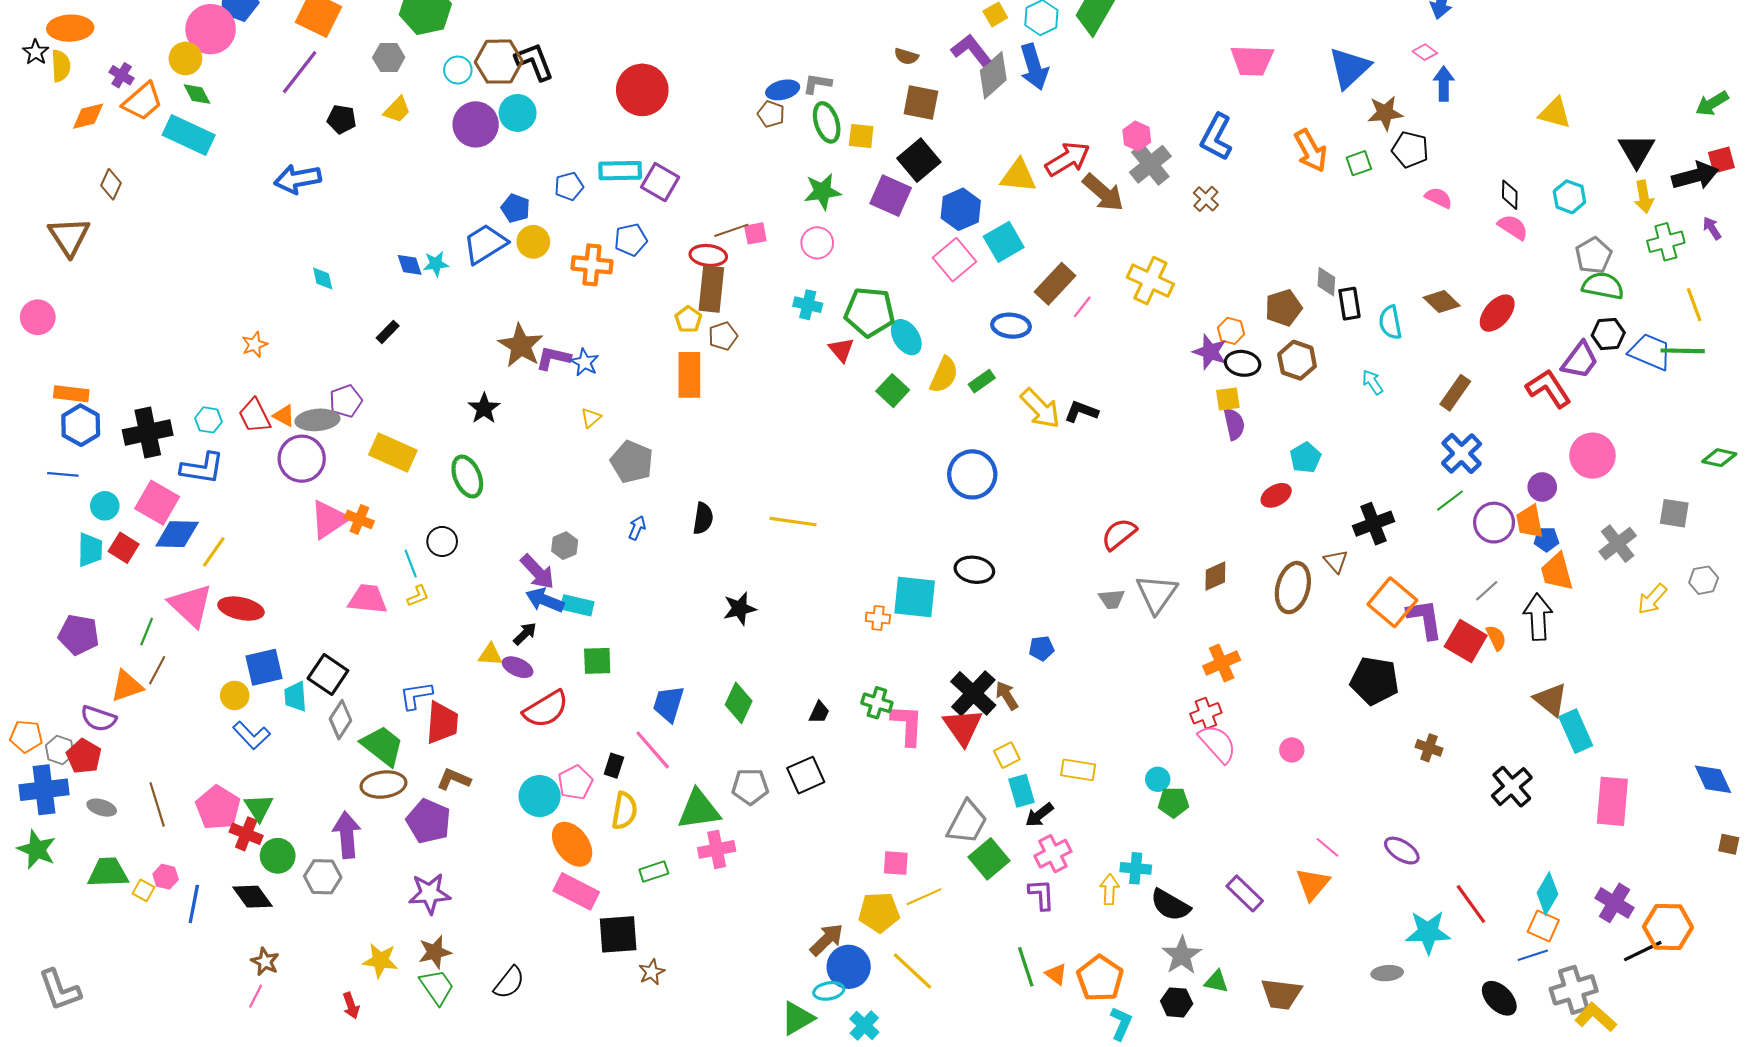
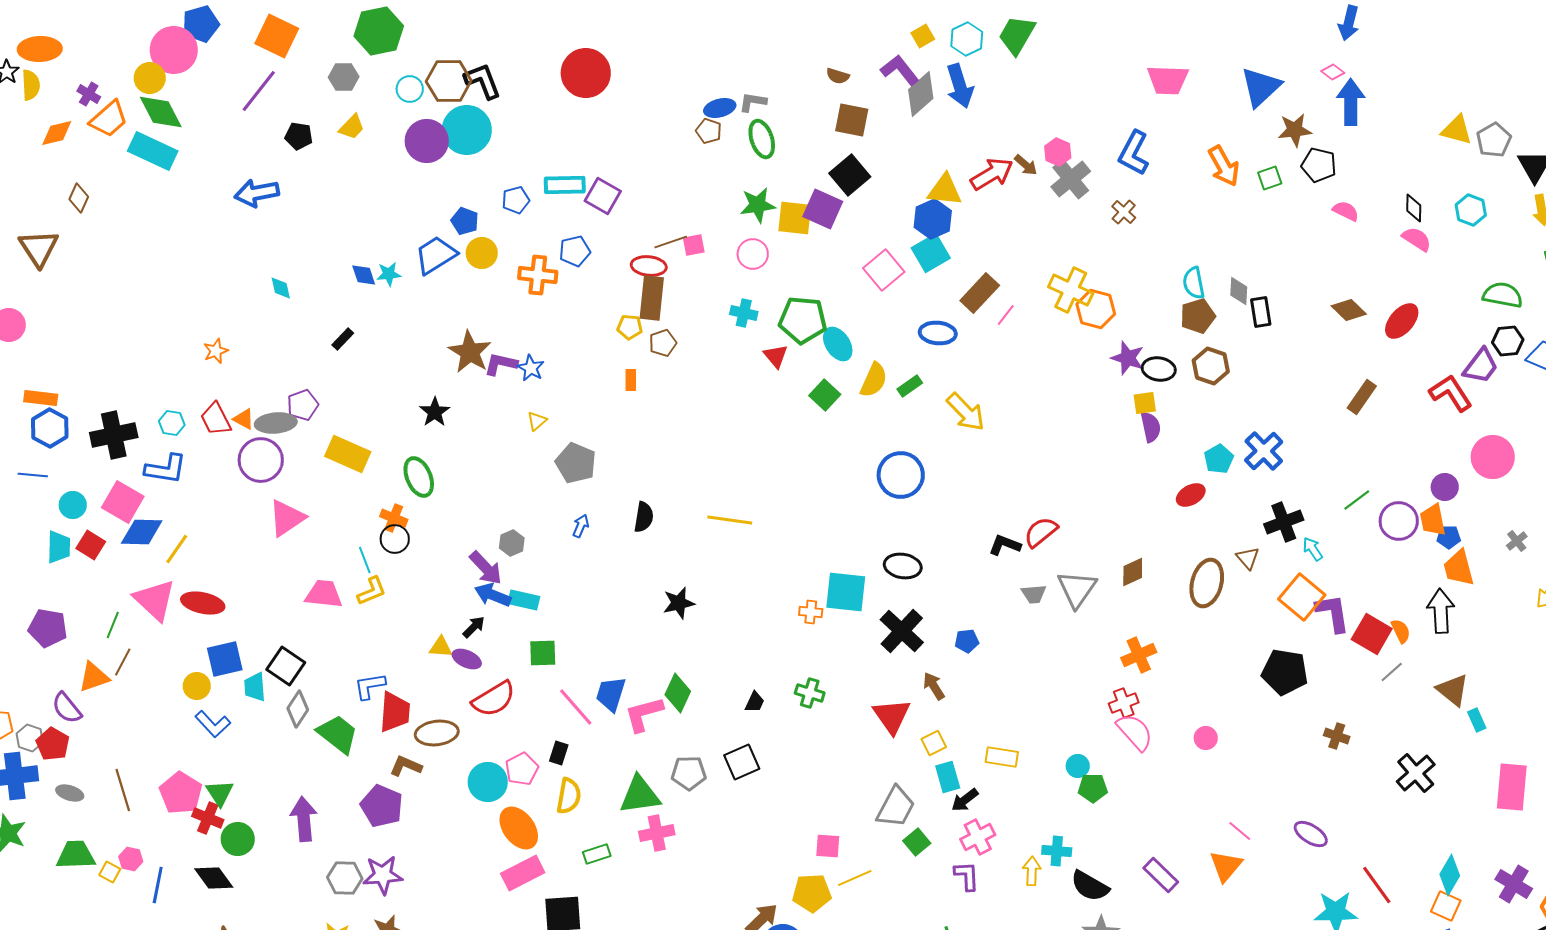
blue arrow: (1444, 84) -> (1351, 102), size x1.4
red circle: (642, 90) -> (586, 73), moved
green diamond: (197, 94) -> (161, 112), size x1.6
cyan circle: (518, 113) -> (467, 130), size x1.4
yellow square: (861, 136) -> (795, 218), moved, size x1.4
brown arrow: (1103, 193) -> (1026, 165), moved, size x0.6
blue hexagon: (961, 209) -> (933, 219), moved
gray pentagon: (1594, 255) -> (1494, 140), moved
yellow pentagon: (688, 319) -> (630, 327), turned -30
cyan semicircle: (1390, 322) -> (1194, 283), moved
orange hexagon: (1231, 331) -> (1096, 309), moved, size x1.5
orange rectangle: (689, 375) -> (631, 380), size x0.5
cyan arrow: (1372, 382) -> (1313, 549), moved
black L-shape: (1081, 412) -> (1005, 545), moved
blue cross: (1462, 453) -> (1264, 451), moved
orange cross: (359, 519) -> (394, 518), moved
gray cross: (1618, 544) -> (1517, 541), size x0.6
gray line: (1487, 591) -> (1392, 672), moved
yellow L-shape: (418, 596) -> (372, 591), size x1.4
black cross: (973, 693) -> (902, 631), moved
purple semicircle: (98, 719) -> (67, 708), turned 32
pink L-shape: (907, 725) -> (644, 714), moved, turned -108
cyan rectangle: (1576, 731) -> (1477, 720), size x0.6
pink line: (653, 750) -> (576, 707), moved
brown ellipse: (383, 785) -> (437, 733), moved
green square: (989, 859) -> (917, 842), size x0.7
gray hexagon: (323, 877) -> (345, 878), moved
pink rectangle: (576, 891) -> (523, 873), turned -54

